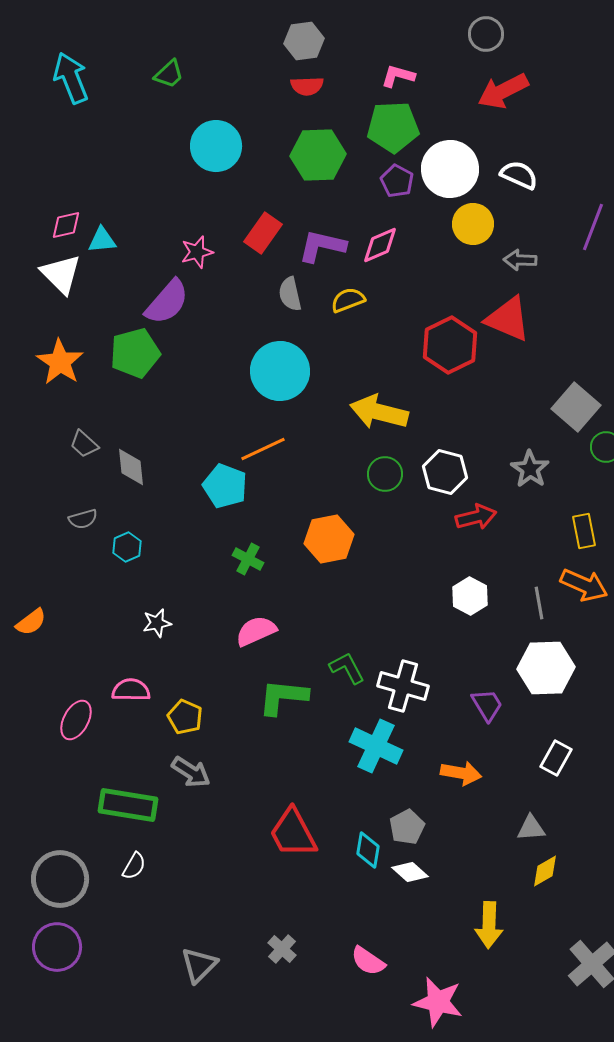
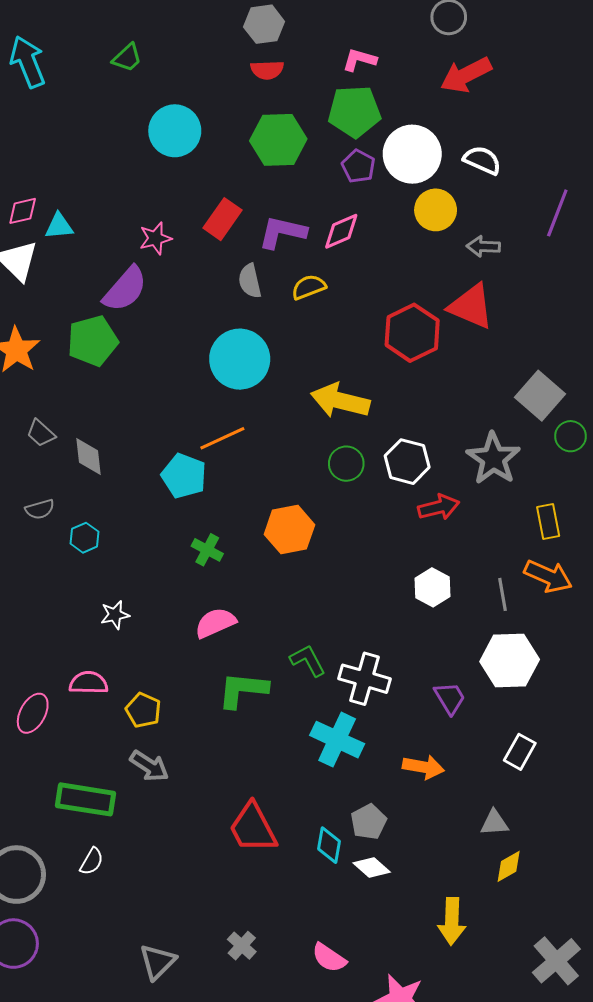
gray star: (530, 469) -> (493, 459), size x1.4

